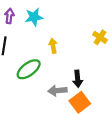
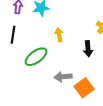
black arrow: (78, 79) -> (88, 49), moved

